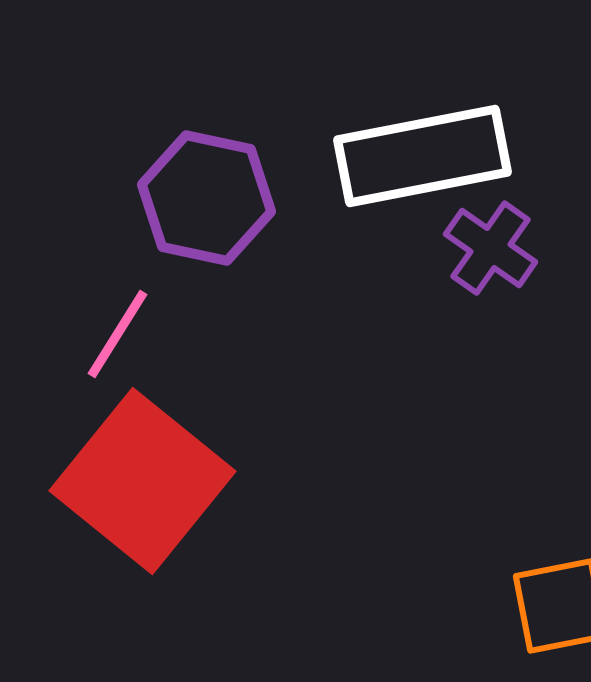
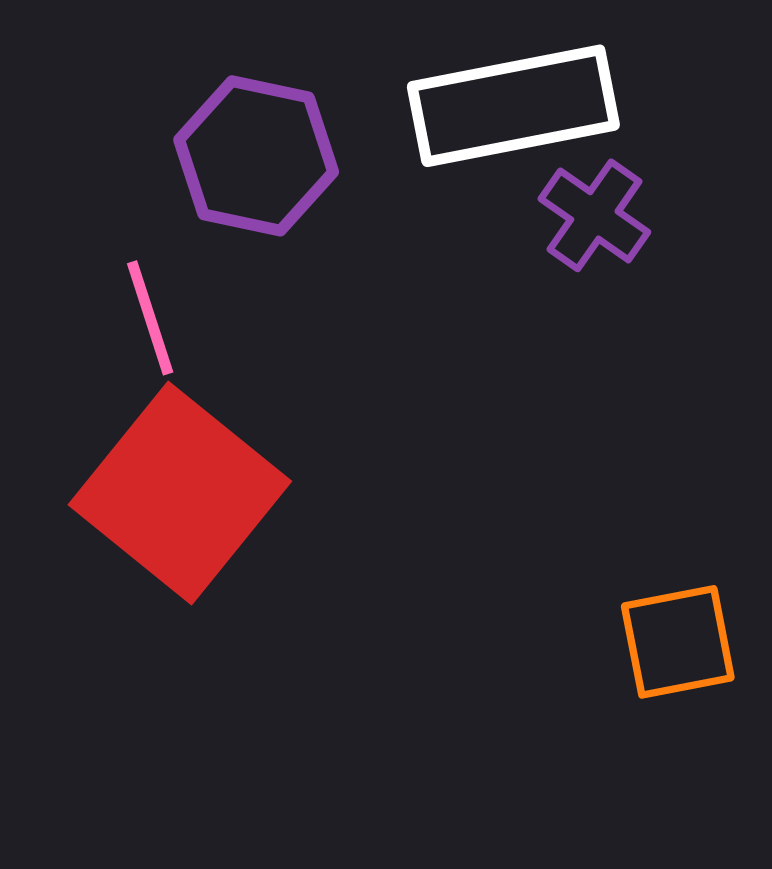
pink line: (118, 334) -> (150, 318), turned -50

